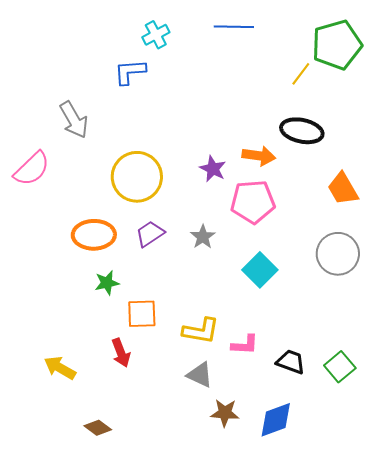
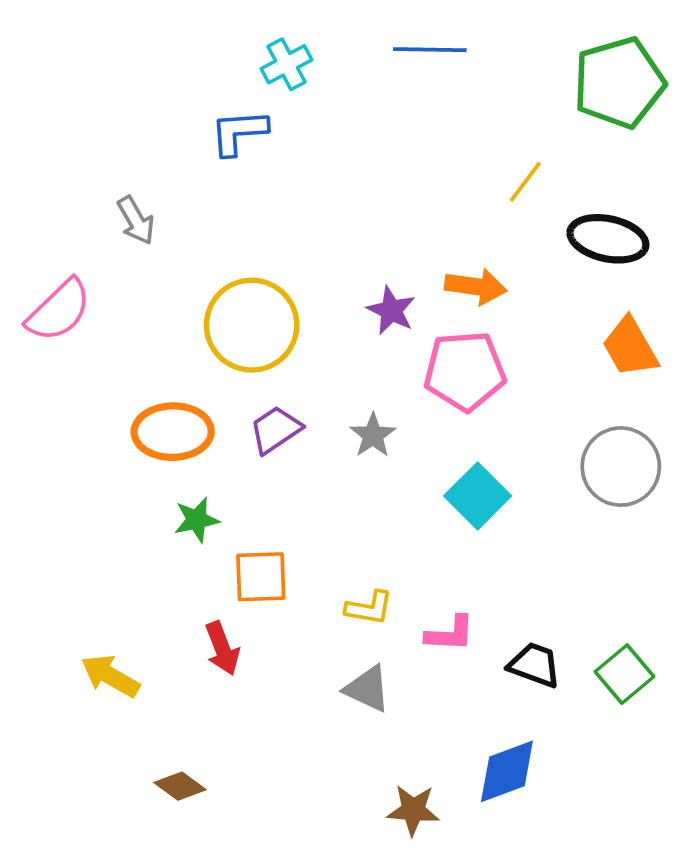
yellow line: (301, 74) -> (525, 182), moved
gray arrow: (74, 120) -> (136, 220), size x0.7
black ellipse: (302, 131) -> (608, 239), moved
yellow L-shape: (201, 331) -> (369, 608), size x0.7
brown star: (225, 413) -> (413, 810), moved

